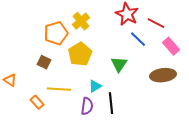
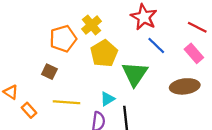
red line: (156, 23) -> (197, 27), moved
yellow pentagon: (80, 54) -> (104, 53), moved
green triangle: (119, 64) -> (135, 74), size x1.4
orange rectangle: (37, 102) -> (29, 110), moved

